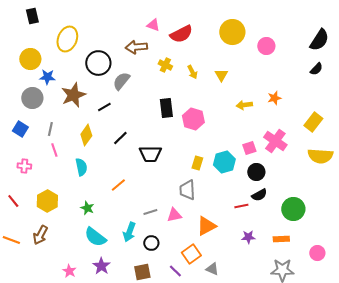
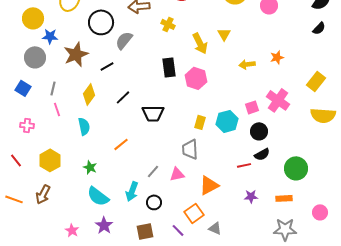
yellow arrow: (192, 72) -> (200, 43), moved, size x1.5
gray line: (150, 212) -> (153, 171), turned -32

